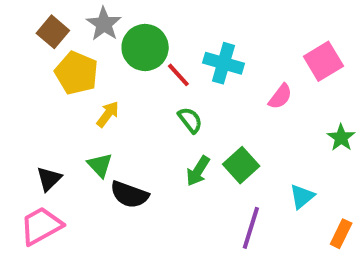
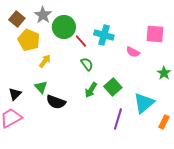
pink square: (323, 61) -> (155, 34), turned 36
pink semicircle: (280, 97) -> (133, 52), turned 80
cyan triangle: (302, 196) -> (144, 103), size x1.6

